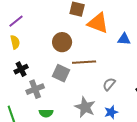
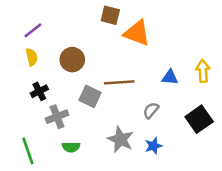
blue triangle: (124, 39) -> (170, 77), moved
brown circle: (62, 42) -> (72, 60), moved

